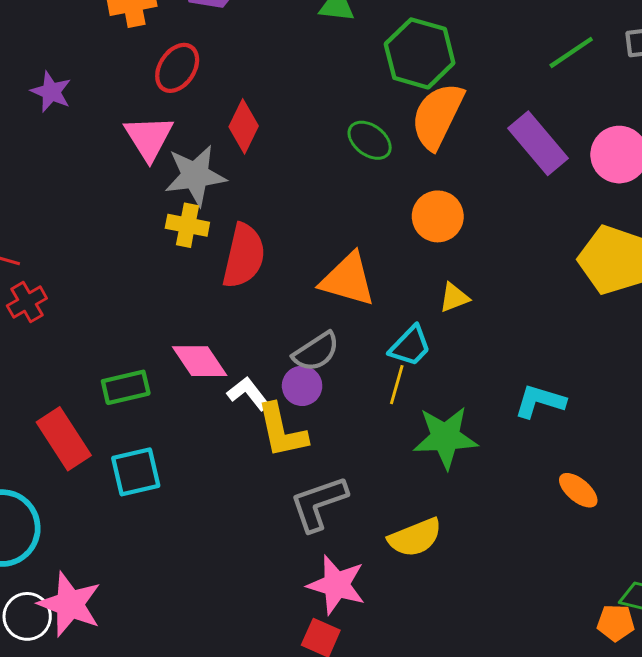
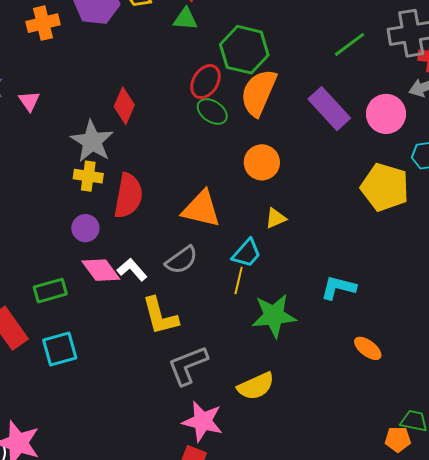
red ellipse: (177, 68) -> (205, 82), moved
pink triangle: (149, 138) -> (29, 101), moved, size x0.6
gray star: (195, 176) -> (92, 141), turned -30
purple circle: (302, 386) -> (85, 228), moved
white L-shape: (248, 393) -> (132, 270), moved

